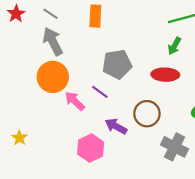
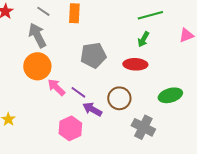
gray line: (51, 14) -> (43, 11), moved
purple line: (100, 92) -> (78, 92), moved

